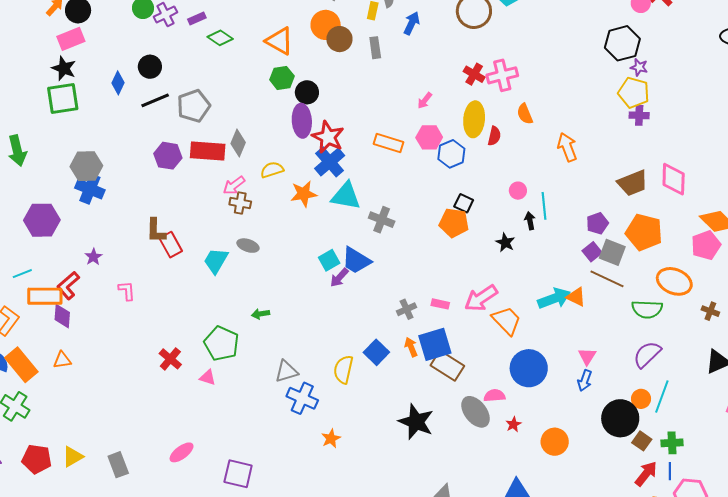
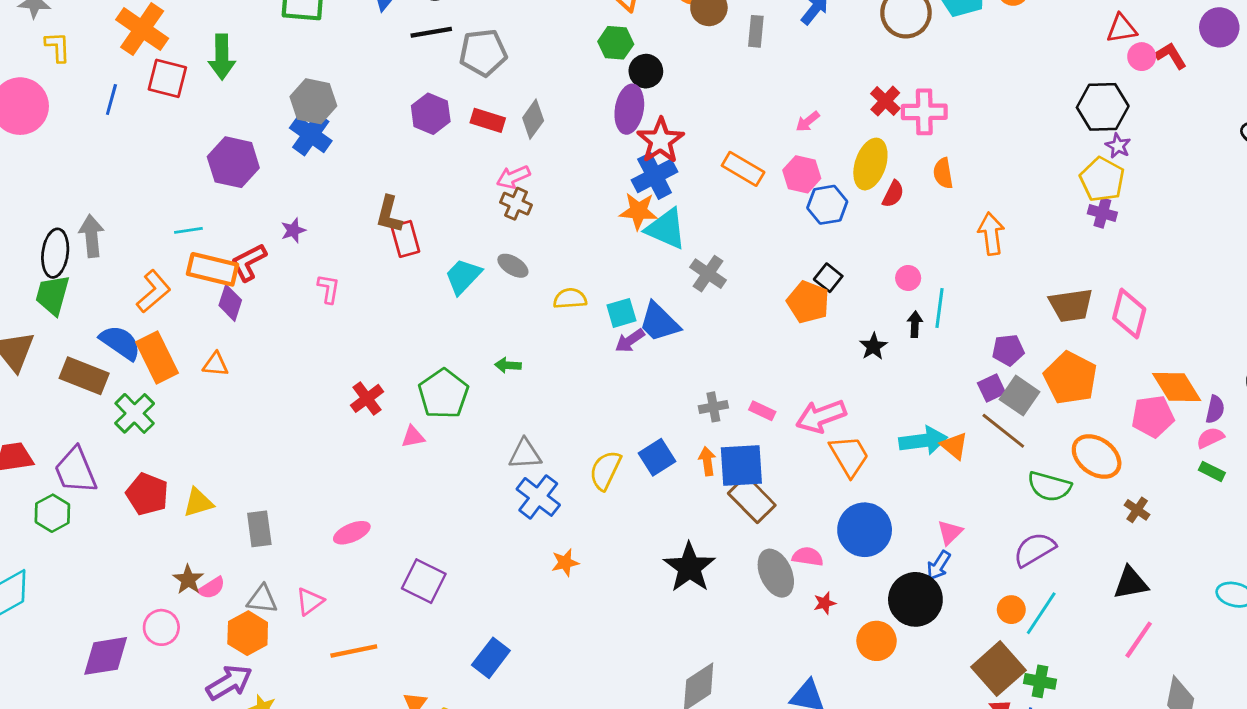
red rectangle: (208, 151) -> (488, 120), size x0.7
yellow semicircle: (272, 170) -> (570, 299), moved
orange star: (304, 194) -> (638, 211), moved
pink triangle: (208, 378) -> (413, 437), turned -42
black circle: (620, 418) -> (915, 599), moved
brown square: (642, 441) -> (998, 669), size x1.8

